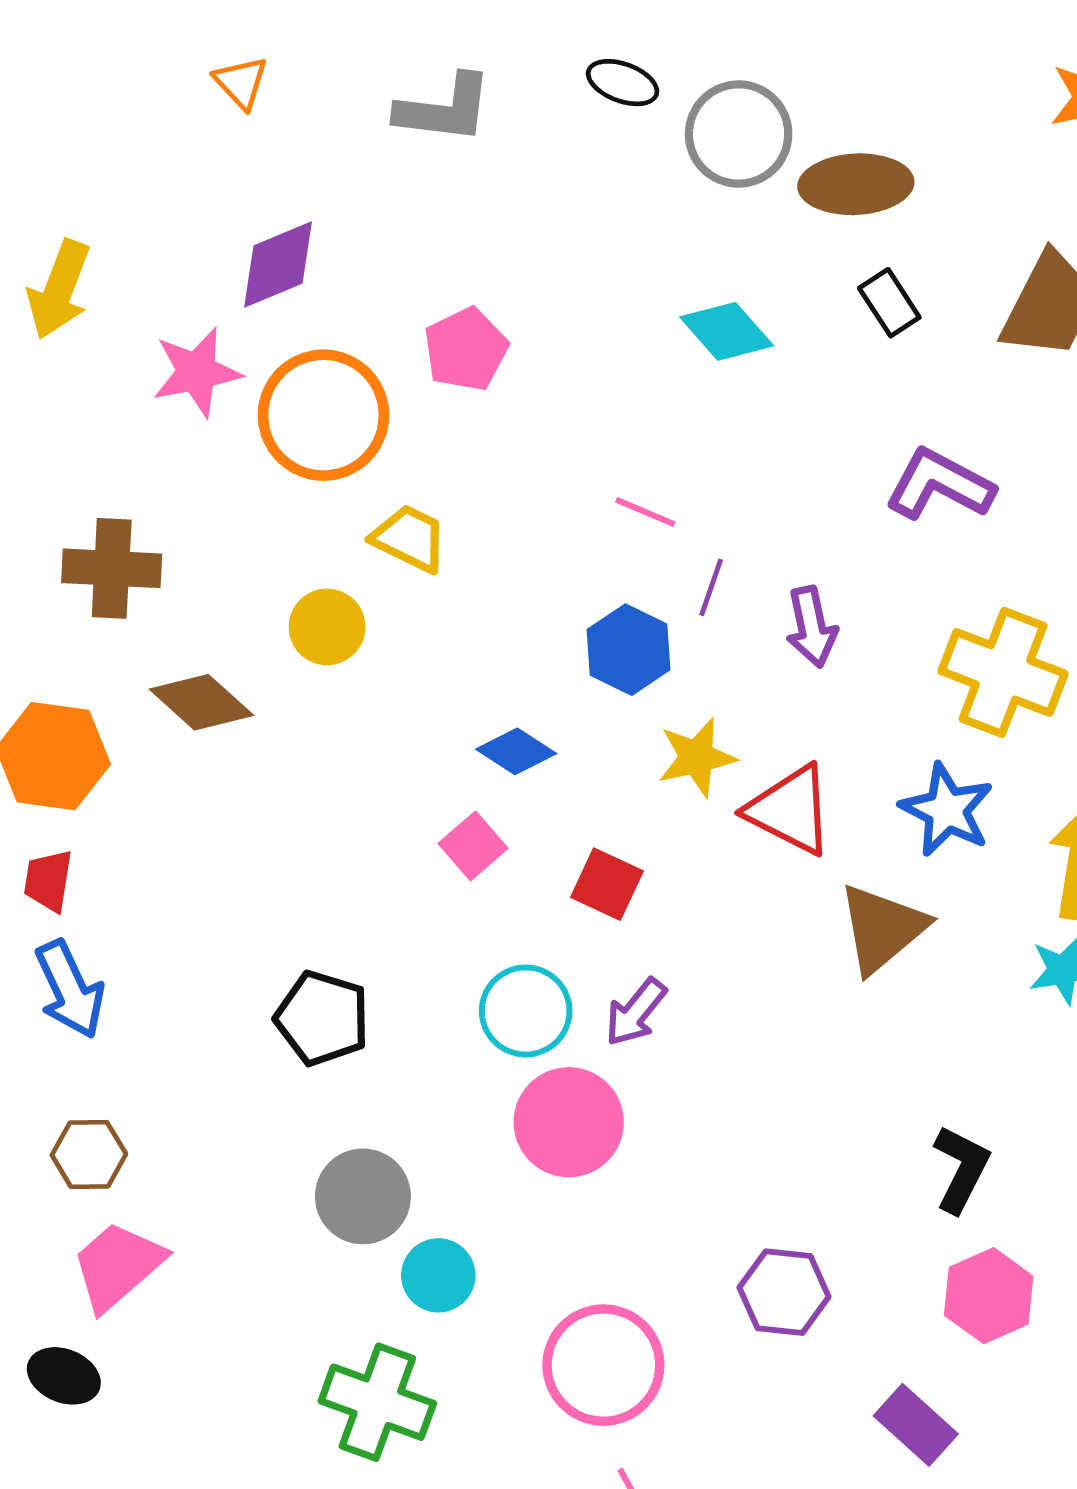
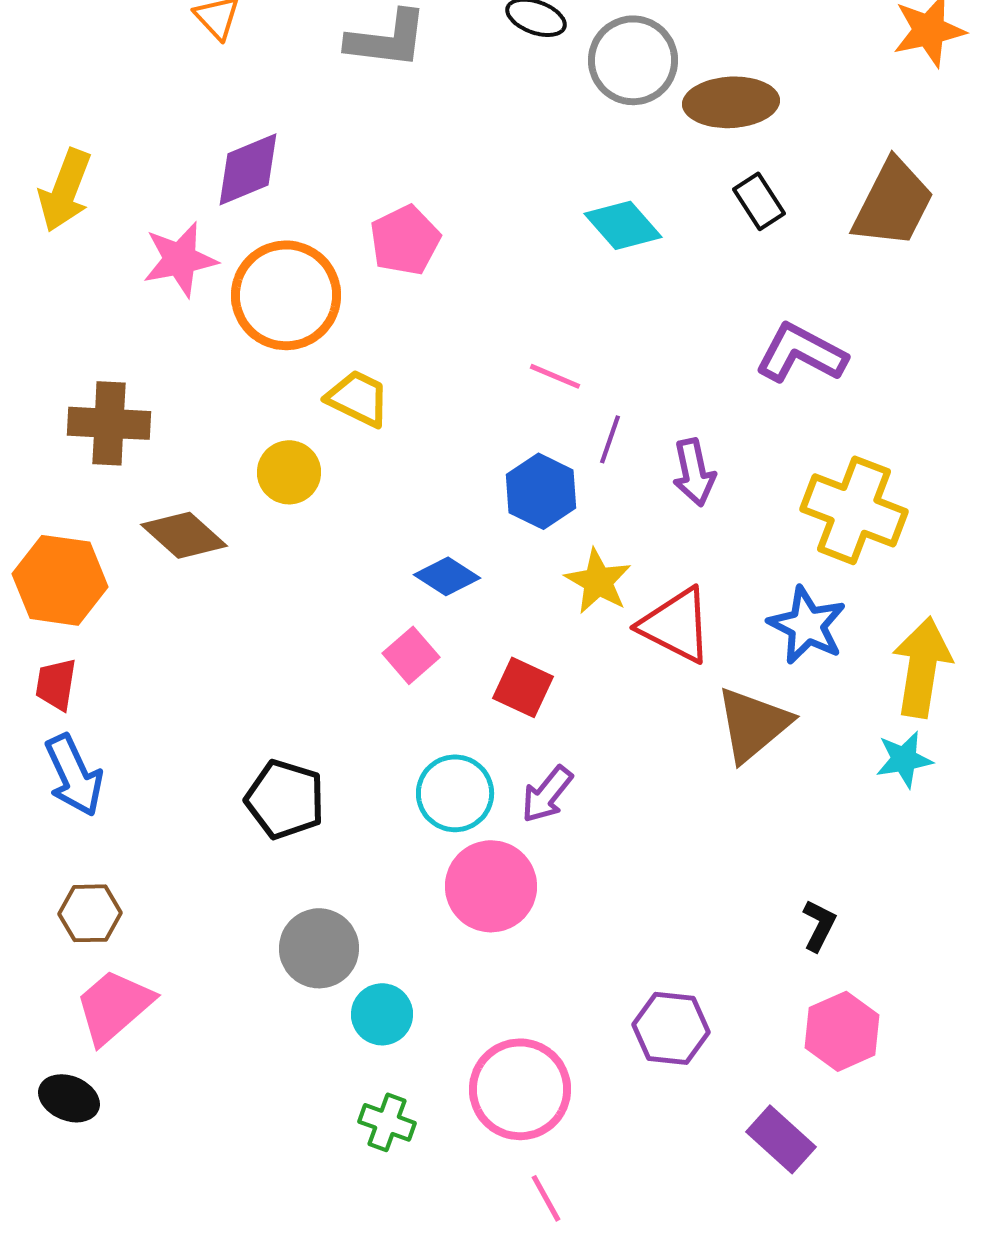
yellow star: (697, 757) -> (598, 581), turned -30
black L-shape: (961, 1169) -> (819, 925), size x0.7
green cross: (377, 1402) -> (387, 1122), moved, size x0.6

